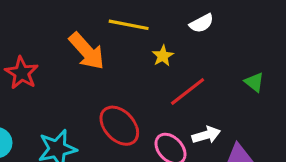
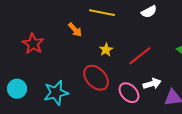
orange arrow: (87, 51) -> (75, 30), size x0.6
yellow star: (163, 56) -> (106, 50), moved

